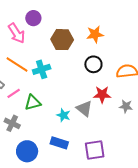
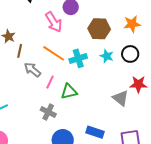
pink line: (14, 93) -> (50, 82), turned -32
cyan star: (63, 115) -> (107, 56), moved

